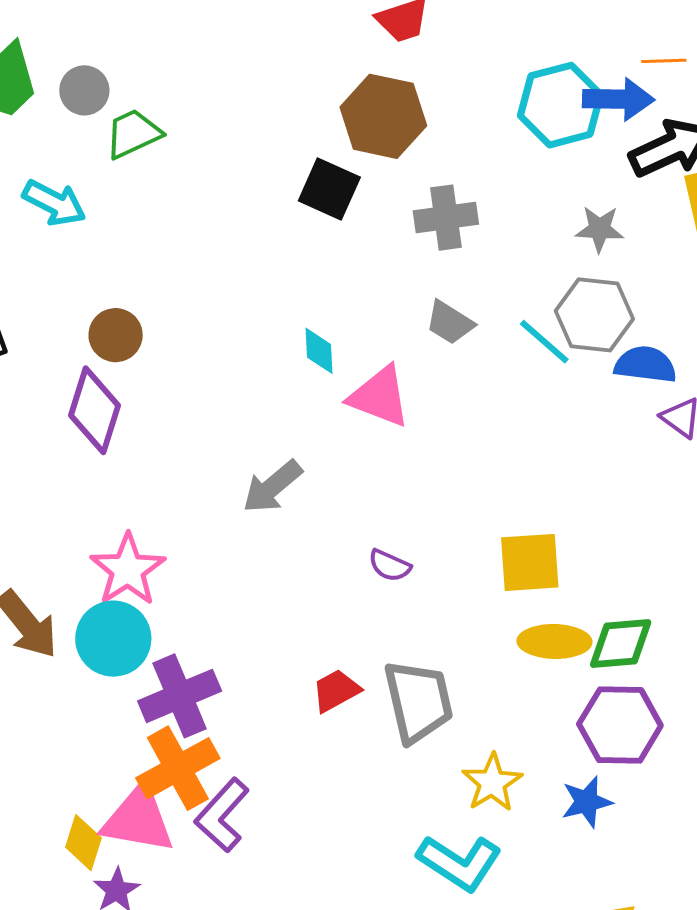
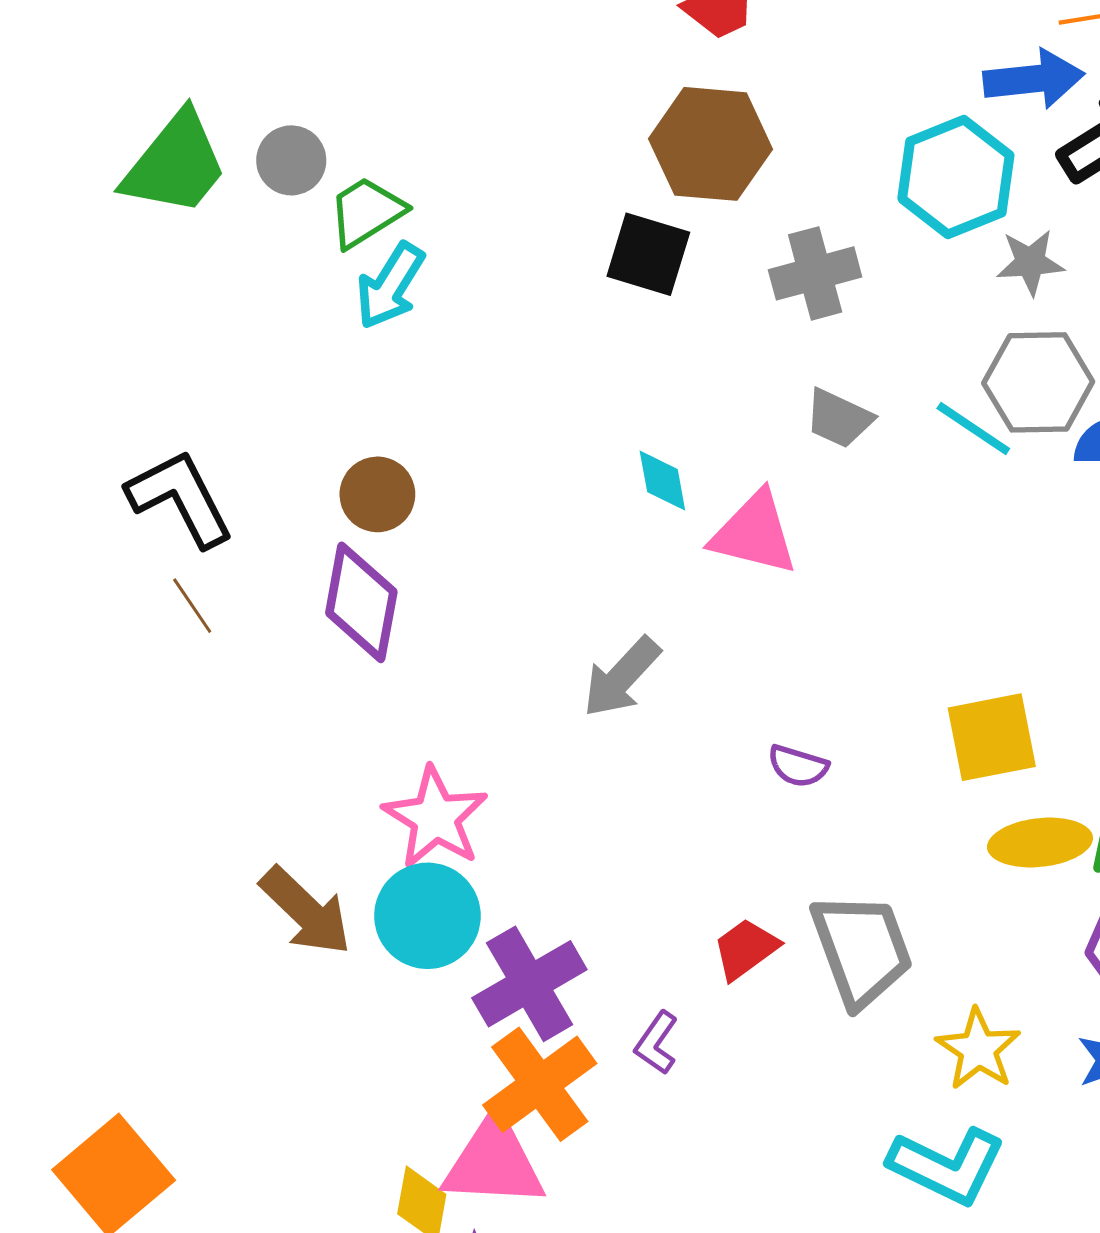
cyan hexagon: (561, 105) -> (956, 177), moved
cyan arrow: (54, 203) -> (390, 286), moved, turned 102
purple L-shape: (222, 815) -> (656, 1043), moved, size x0.6

